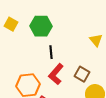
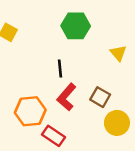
green hexagon: (41, 26) -> (76, 26), moved

